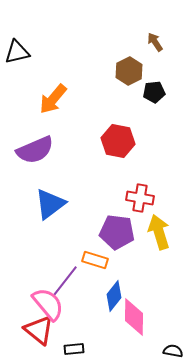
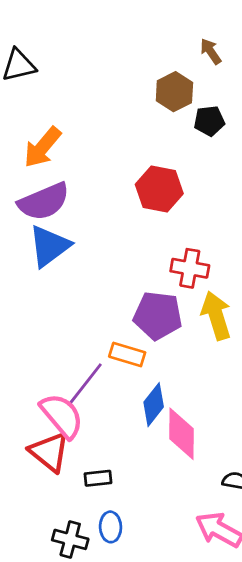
orange arrow: (53, 99) -> (42, 147), moved
blue triangle: (50, 204) -> (49, 246), moved

